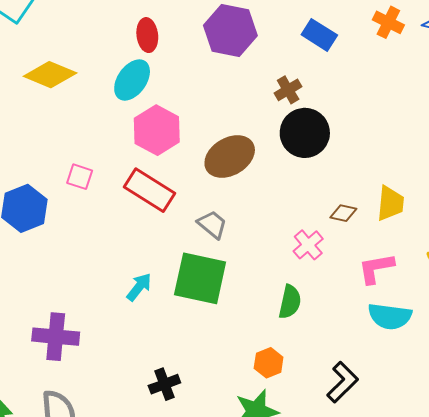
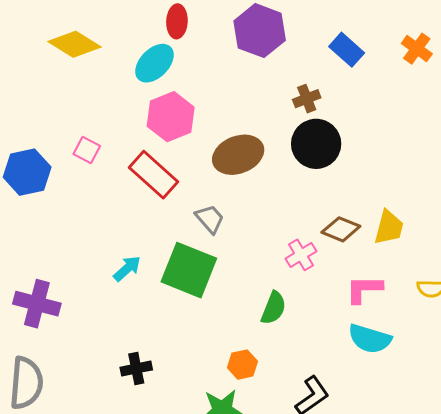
brown diamond: (343, 213) -> (341, 229), size x1.4

